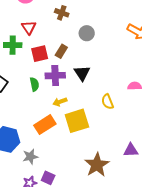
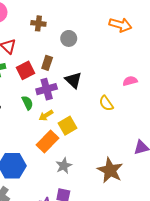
yellow arrow: (60, 102) -> (46, 115), moved
yellow square: (77, 121) -> (68, 126), moved, size x0.7
gray star: (30, 157) -> (64, 166), moved

